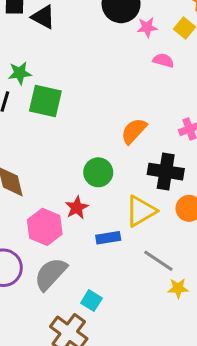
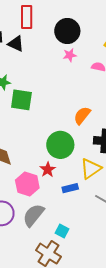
pink star: (147, 27) -> (70, 55), moved
green circle: (98, 172) -> (60, 145), size x1.4

